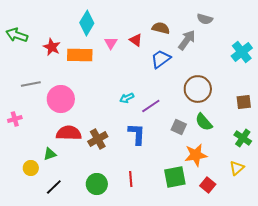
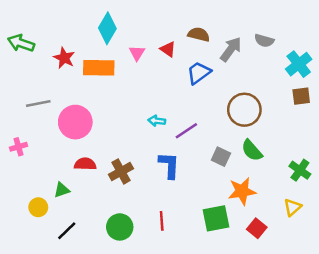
gray semicircle: (205, 19) -> (264, 41), moved
cyan arrow: (127, 98) -> (157, 121), turned 32
brown square: (244, 102) -> (301, 96), moved
red semicircle: (69, 133) -> (85, 164), size x0.7

